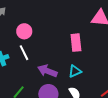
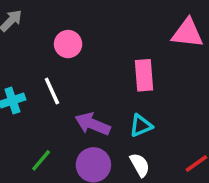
pink circle: (24, 31) -> (68, 44), moved

